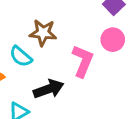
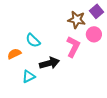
brown star: (43, 33) -> (77, 20), moved

